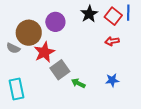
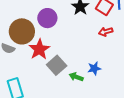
blue star: (112, 80) -> (94, 68), moved

